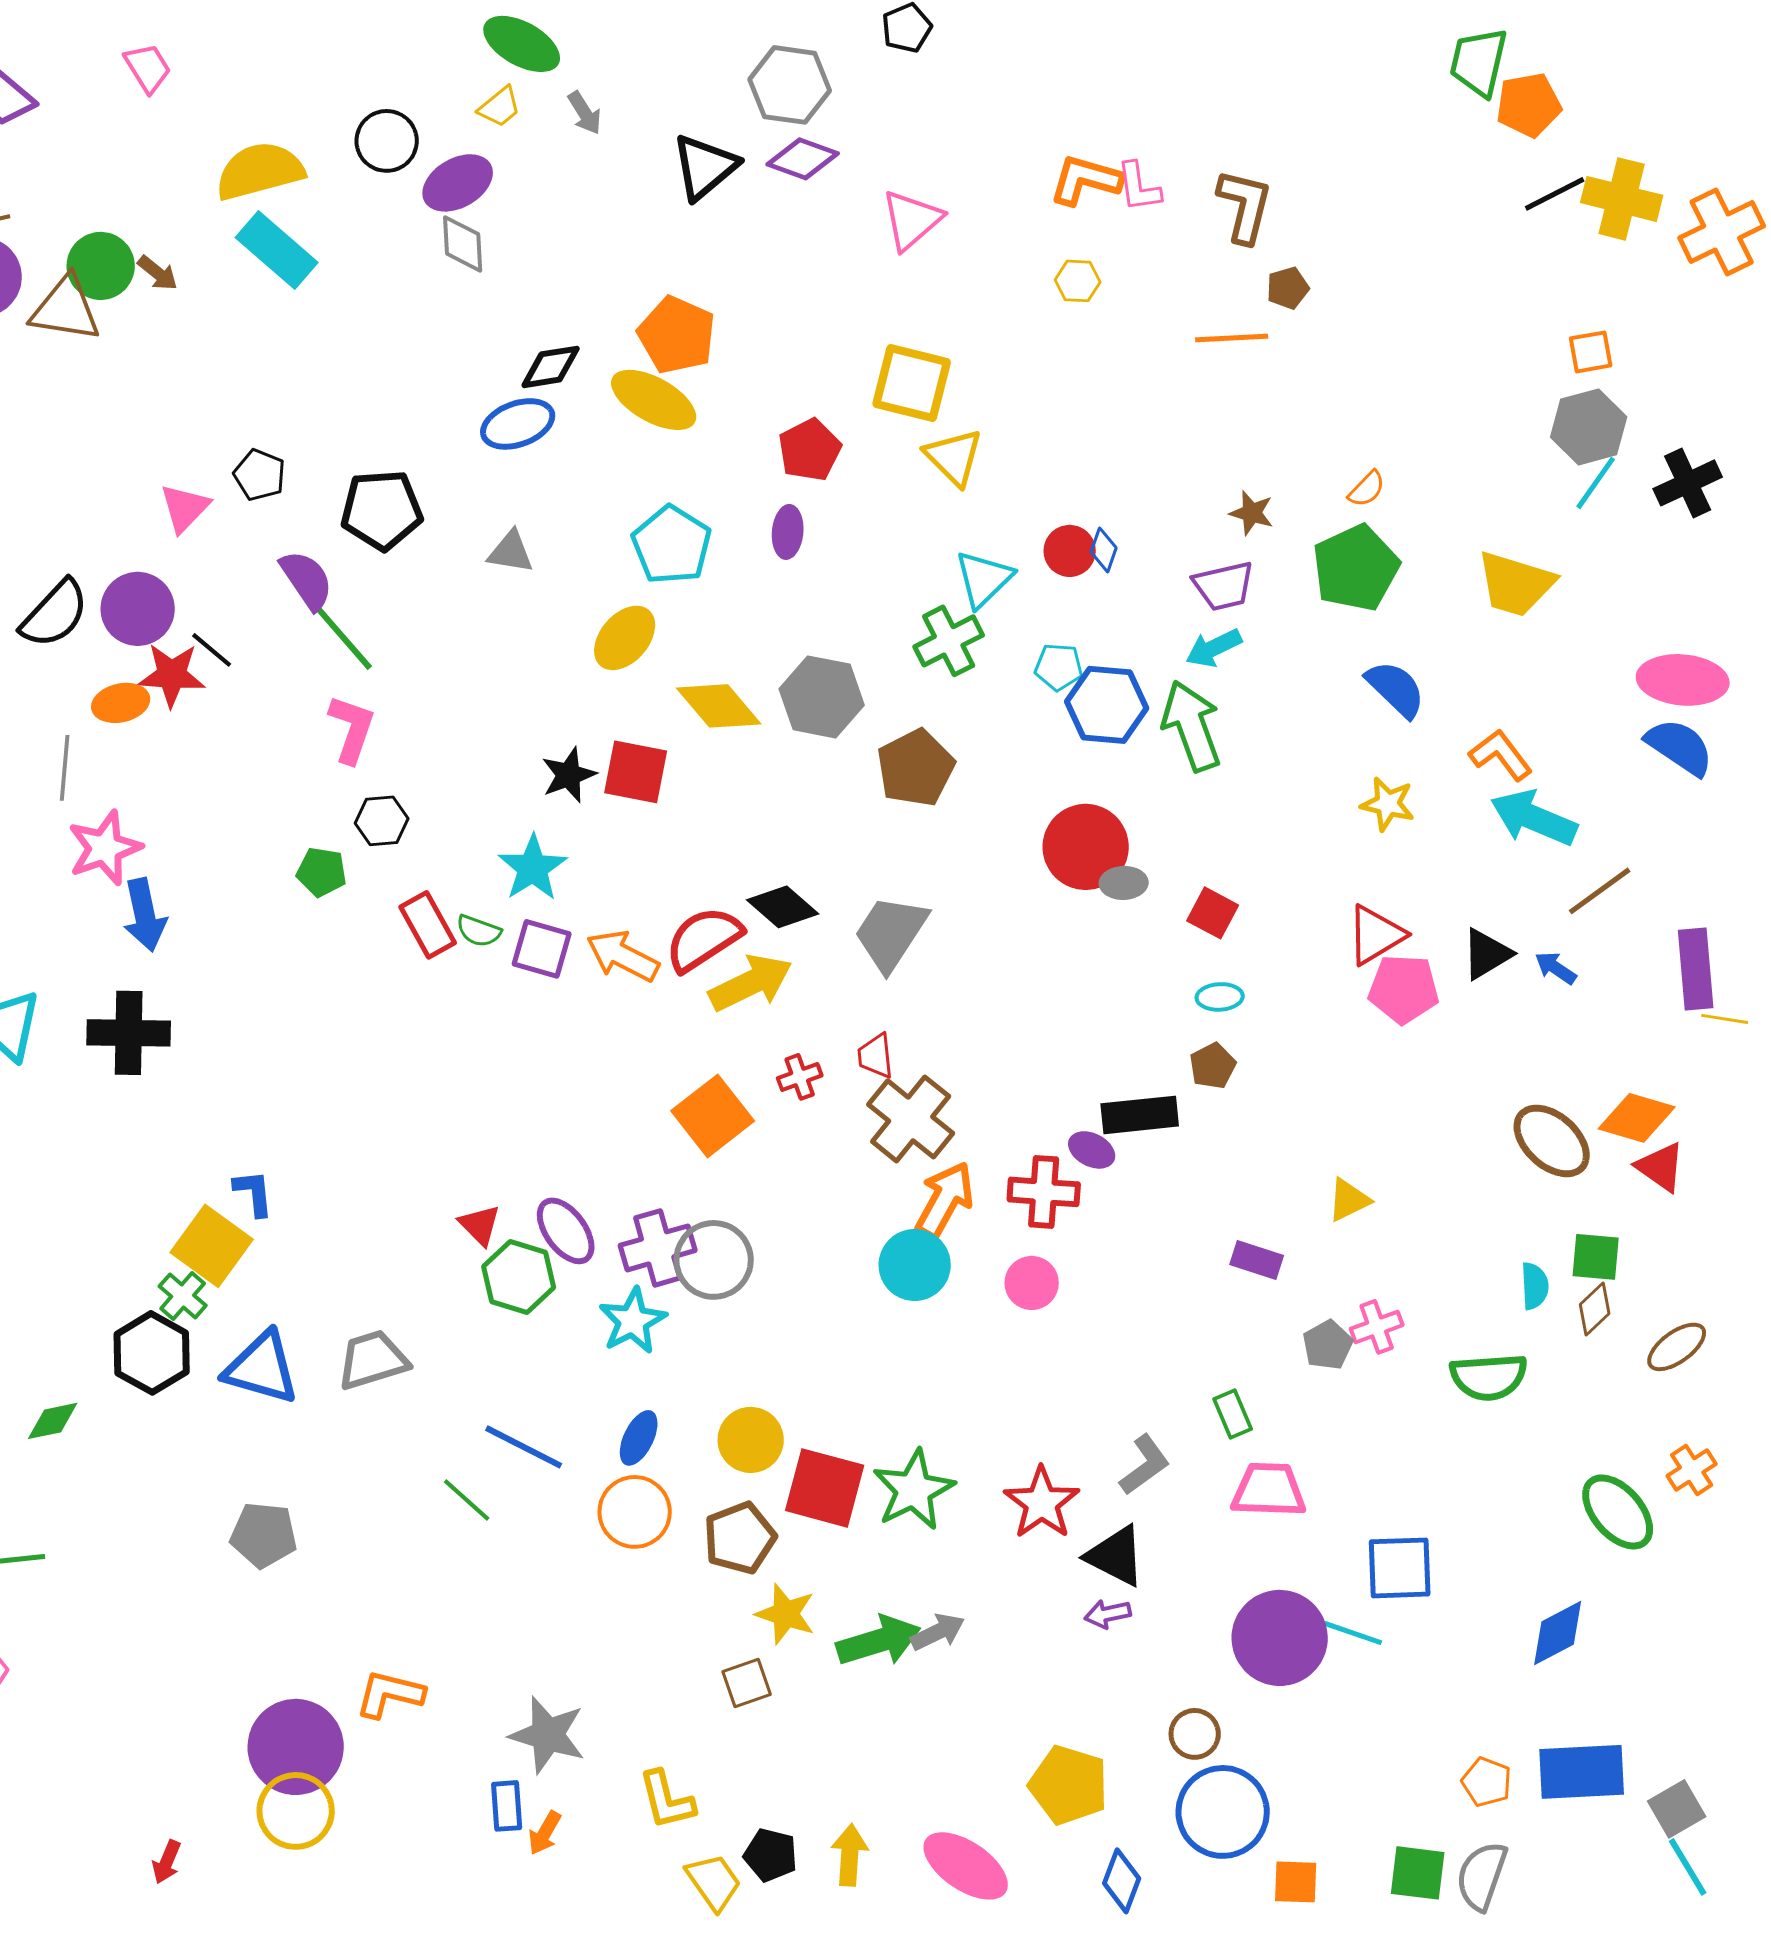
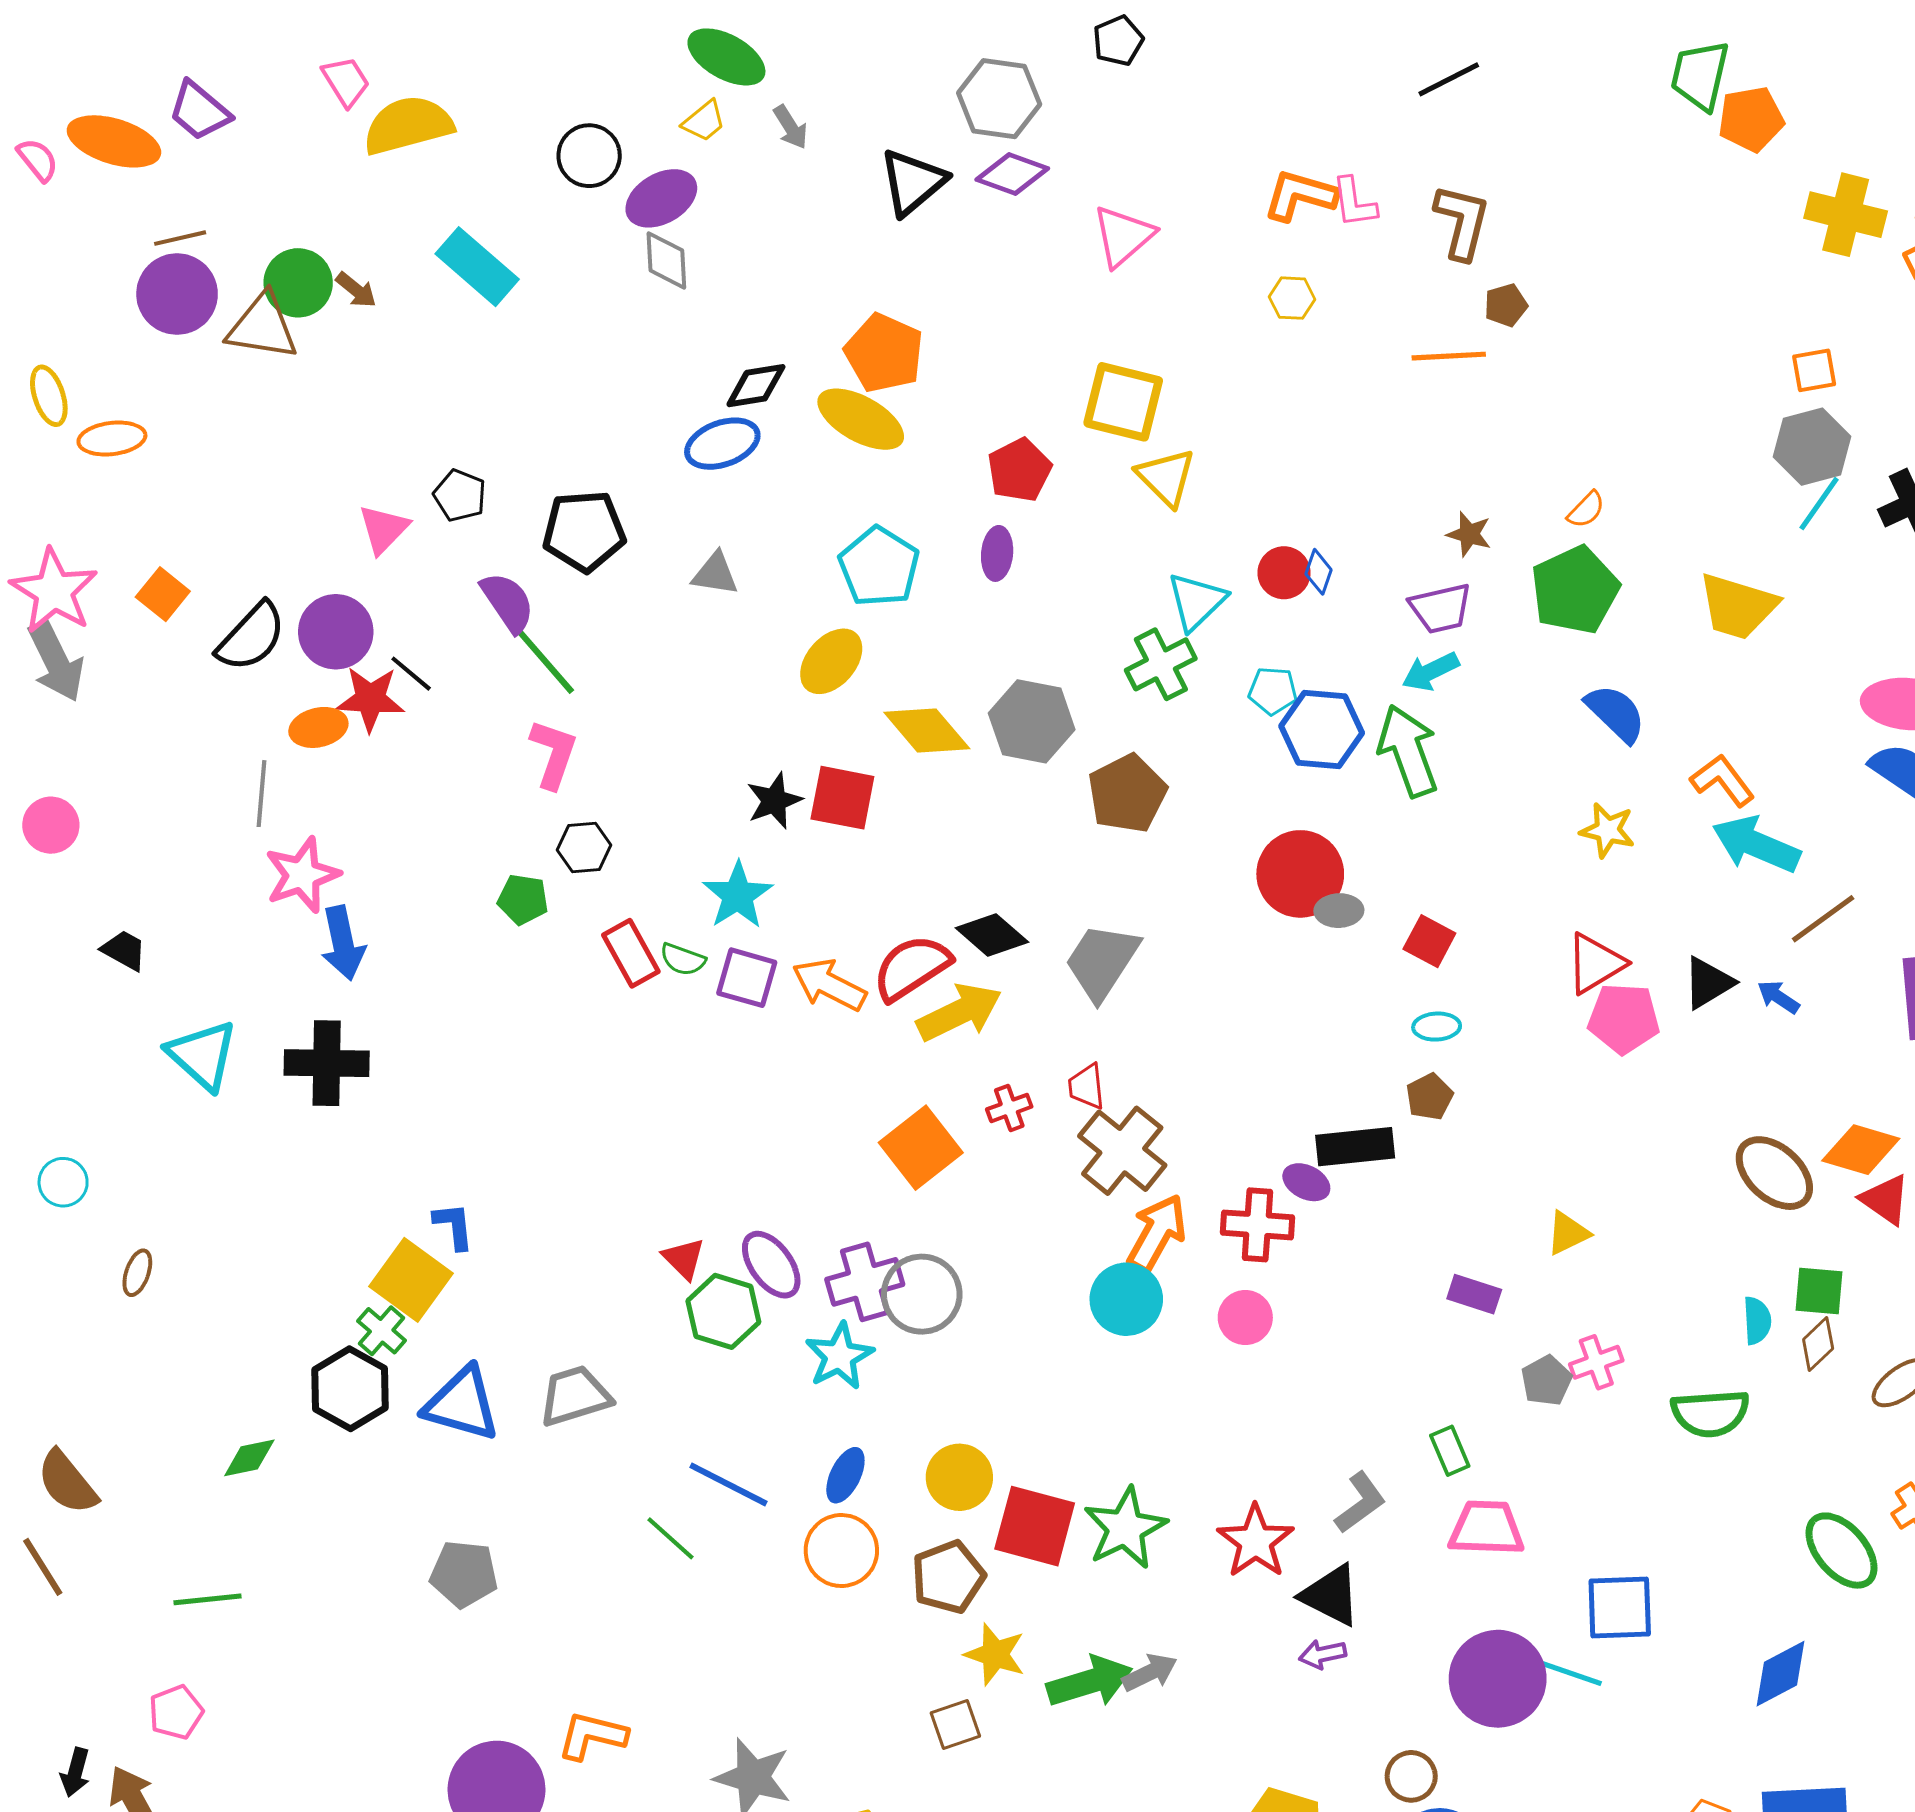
yellow semicircle: (260, 171) -> (408, 125), moved
black line: (1555, 194) -> (1449, 79), moved

